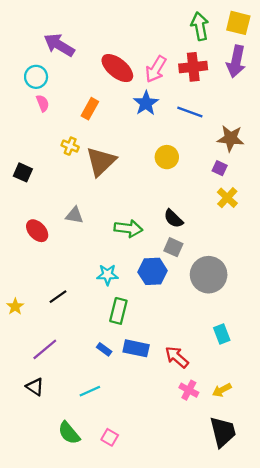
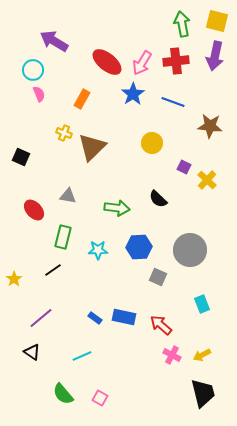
purple square: (220, 168) -> (184, 167), moved
gray square: (173, 247) -> (158, 277), moved
green rectangle: (118, 311) -> (63, 237), moved

